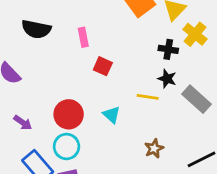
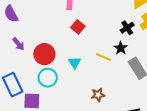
black cross: (168, 49) -> (127, 28), turned 32
purple arrow: (23, 123) -> (18, 44), moved
cyan circle: (66, 146) -> (48, 78), moved

